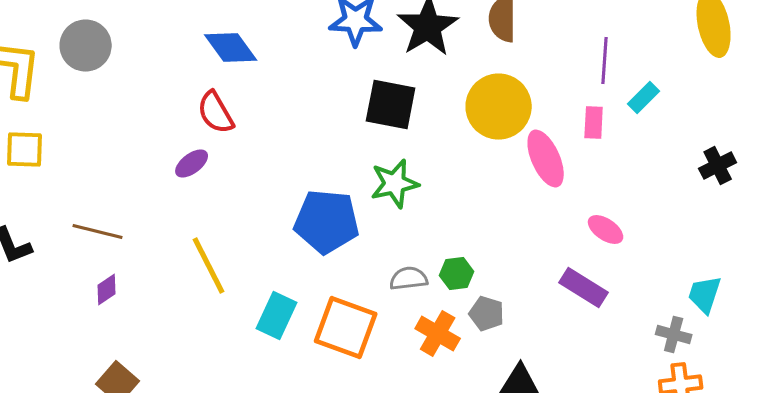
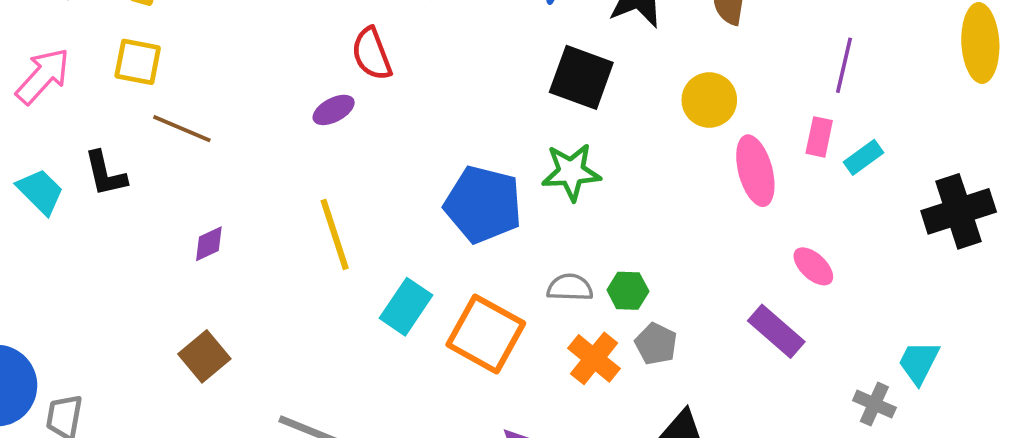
cyan rectangle: (644, 98) -> (864, 157), moved
yellow circle: (499, 106) -> (709, 100), size x0.7
black cross: (718, 166) -> (959, 211), size x1.6
brown line: (98, 232) -> (182, 129), moved

